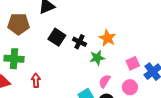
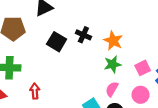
black cross: (79, 42) -> (83, 35), moved
green star: (97, 58) -> (113, 64), moved

